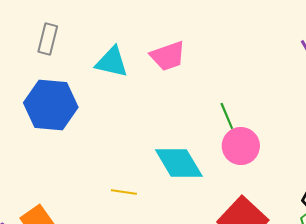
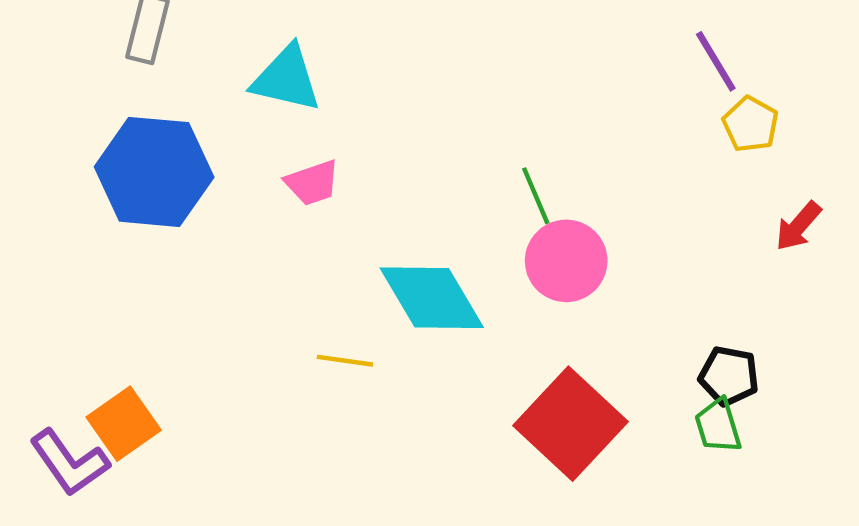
pink trapezoid: (168, 56) -> (312, 183), moved, size x0.7
yellow line: (124, 192) -> (345, 361), moved

